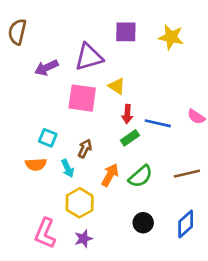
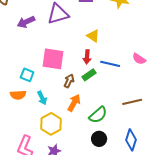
yellow triangle: (117, 86) -> (93, 36), moved
pink square: (82, 98) -> (53, 59), moved
brown arrow: (85, 148) -> (69, 81), moved
green semicircle: (141, 176) -> (98, 115), moved
blue diamond: (186, 224) -> (131, 140), turned -30

